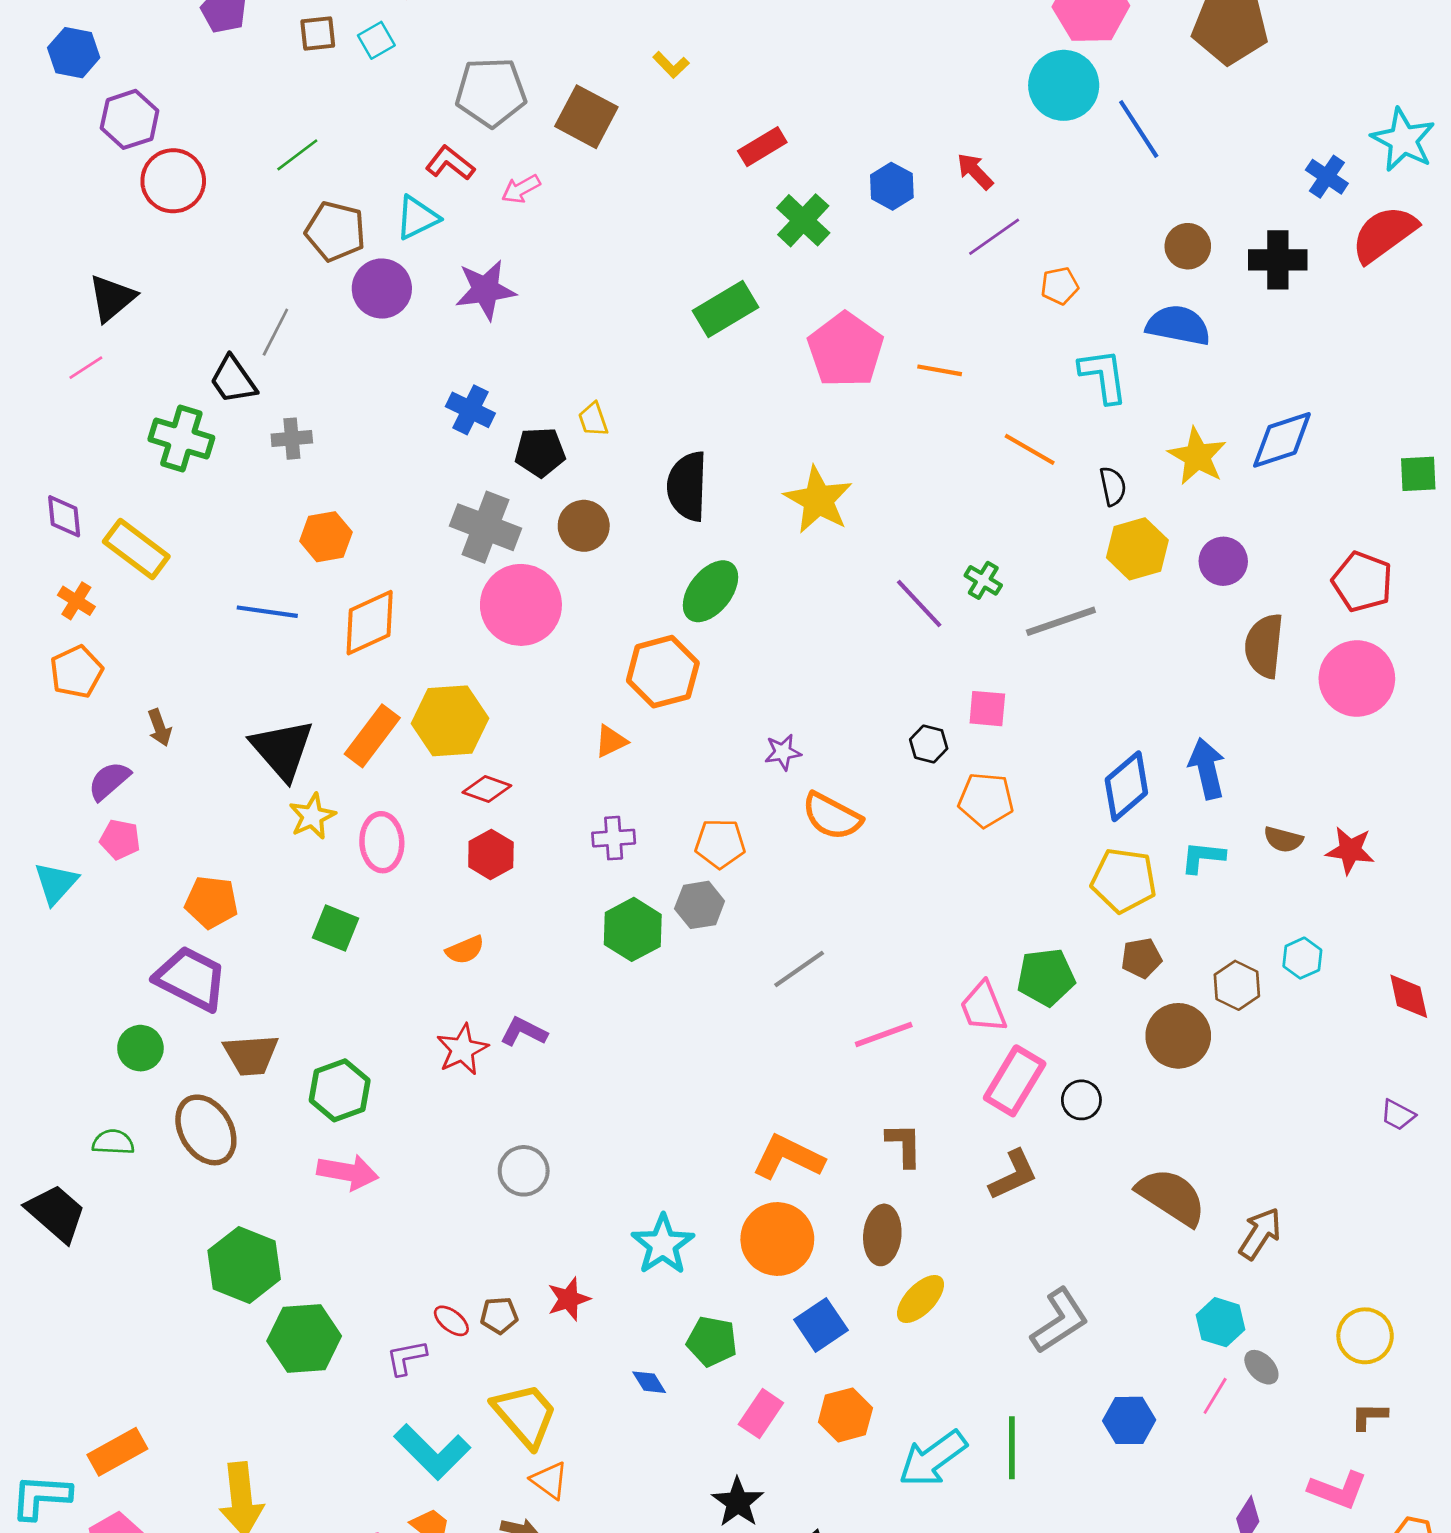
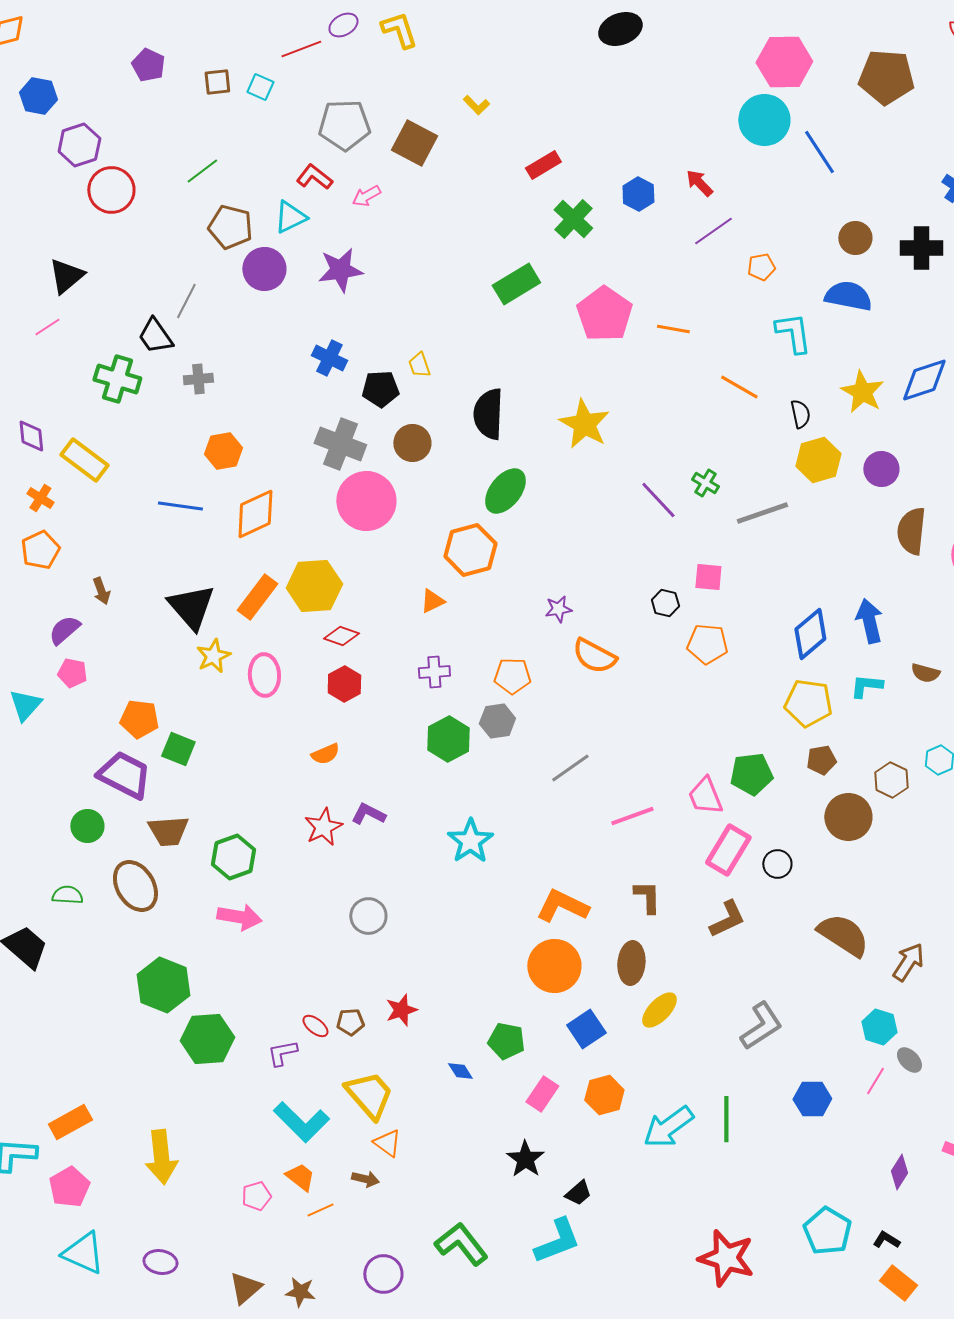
cyan square: (376, 40) -> (260, 87), turned -36
green square: (335, 928) -> (178, 749), moved
cyan star: (663, 1244) -> (470, 841), moved

